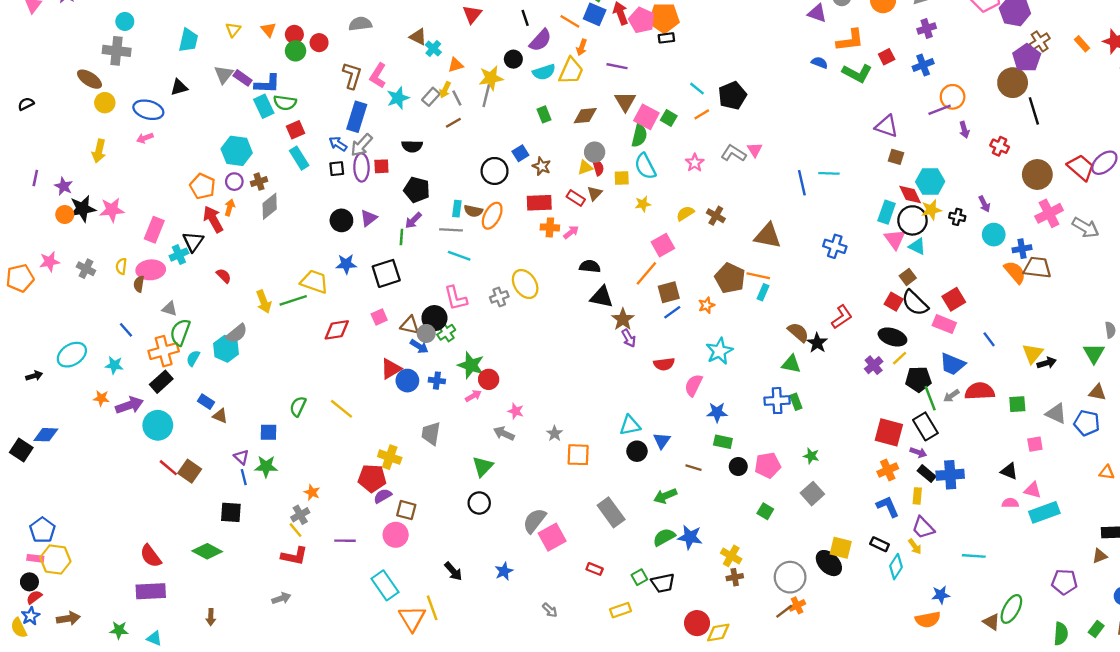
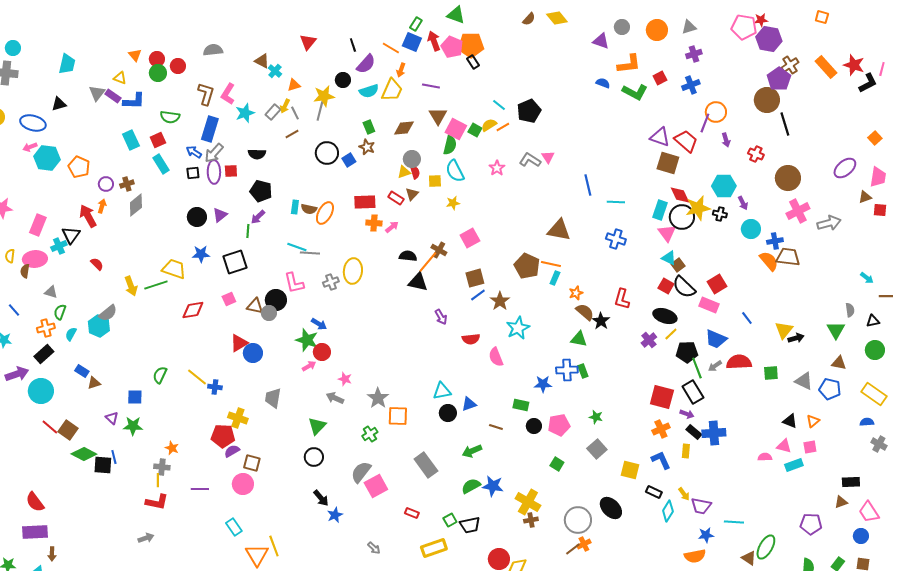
yellow triangle: (233, 30) -> (120, 78), moved, turned -48
black rectangle: (666, 38) -> (473, 62), turned 64
orange rectangle: (1082, 44) -> (826, 67), size x1.6
green semicircle: (285, 103) -> (170, 117), moved
cyan rectangle: (264, 106) -> (131, 140), moved
purple line: (940, 110) -> (705, 123), turned -48
cyan hexagon: (237, 151) -> (47, 158), moved
brown square: (896, 157) -> (668, 163), size x1.6
brown star: (542, 166) -> (367, 147), moved
red trapezoid: (1081, 167) -> (686, 141), moved
black circle: (495, 171) -> (327, 153), moved
cyan line: (829, 173) -> (616, 202), moved
cyan hexagon: (930, 182) -> (724, 186), moved
orange pentagon: (203, 186) -> (79, 167), moved
yellow star: (931, 210) -> (698, 208), size x1.4
yellow semicircle: (685, 213) -> (489, 125), moved
brown cross: (716, 216) -> (439, 250), moved
gray arrow: (1086, 227) -> (829, 223), turned -45
gray line: (451, 230) -> (310, 253), moved
cyan triangle: (917, 246) -> (669, 258), moved
orange line: (646, 273) -> (428, 262), moved
yellow ellipse: (525, 284) -> (353, 271), turned 40
orange star: (706, 305) -> (576, 293), moved
red L-shape: (842, 317) -> (622, 299), turned 140
brown star: (623, 319) -> (500, 301), moved
green semicircle: (180, 332) -> (60, 312), size x0.7
green cross: (446, 332) -> (370, 434), moved
blue arrow: (419, 346) -> (319, 324), moved
orange cross: (164, 351) -> (46, 328), size x0.7
blue cross: (437, 381) -> (215, 387), moved
pink semicircle: (693, 385) -> (496, 357), turned -48
blue star: (717, 412) -> (543, 384), moved
brown triangle: (220, 416) -> (94, 383), turned -40
gray star: (555, 434) -> (378, 398), size x1.5
blue triangle: (662, 441) -> (469, 404), turned 35
pink square: (1035, 444) -> (810, 447), moved
black triangle: (1009, 471) -> (790, 421), moved
orange triangle: (1107, 472) -> (813, 421), moved, turned -48
blue line: (244, 477) -> (114, 457), moved
cyan rectangle: (1044, 512) -> (794, 465), size x0.7
gray cross: (300, 515) -> (162, 467), turned 35
purple trapezoid: (923, 528) -> (701, 506), moved, turned -35
yellow line: (296, 530) -> (158, 480), turned 40
yellow square: (841, 548) -> (630, 470), moved
green diamond: (207, 551) -> (84, 454), moved
yellow cross: (731, 556) -> (528, 502), size x1.4
cyan line: (974, 556) -> (734, 522), moved
black arrow: (453, 571) -> (321, 498), moved
cyan rectangle: (385, 585) -> (234, 527), size x0.7
yellow rectangle: (620, 610) -> (434, 548), size x1.4
brown arrow: (211, 617) -> (52, 554), moved

